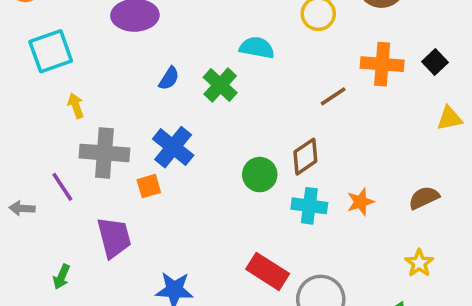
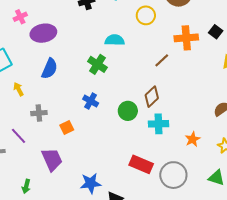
blue semicircle: (169, 78) -> (49, 69), moved, size x1.5
blue cross: (173, 147) -> (91, 101), moved, size x0.7
gray cross: (104, 153) -> (39, 113), size x0.6
orange star: (360, 202) -> (193, 139), moved

